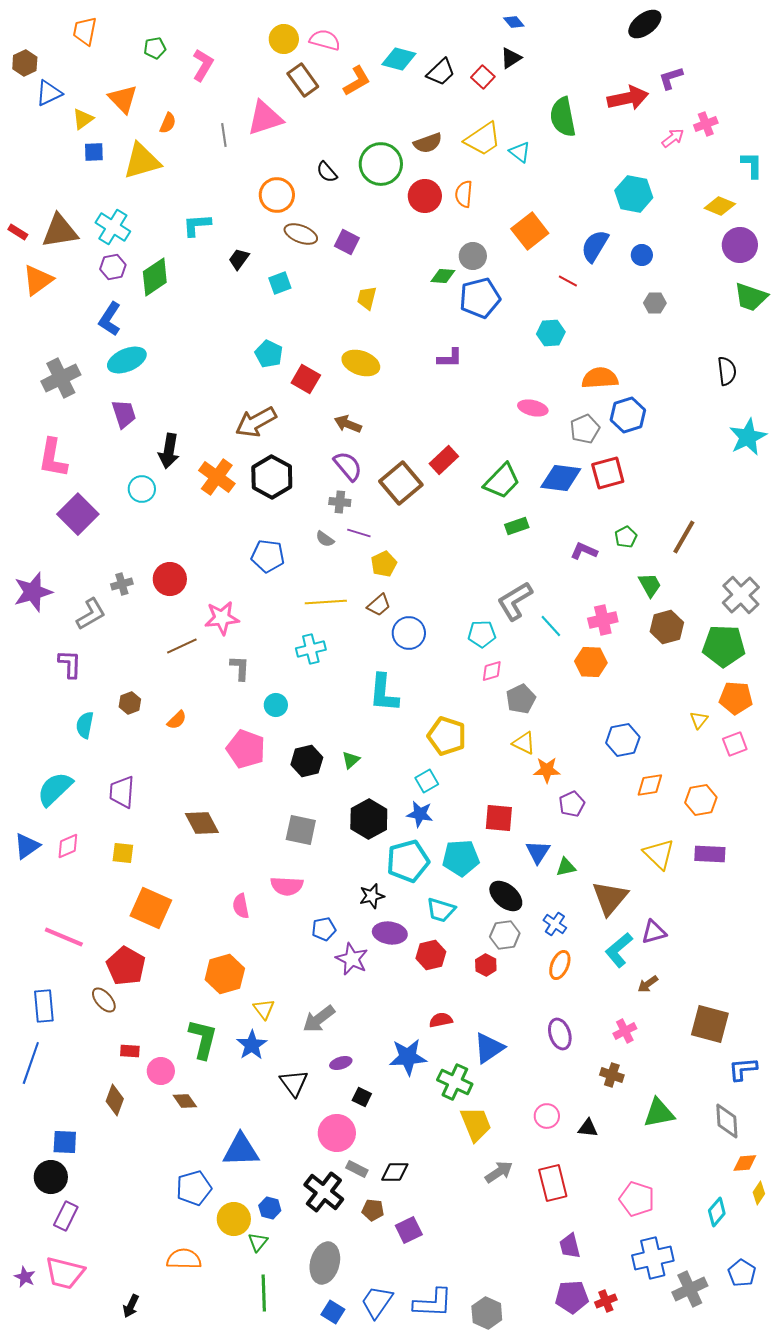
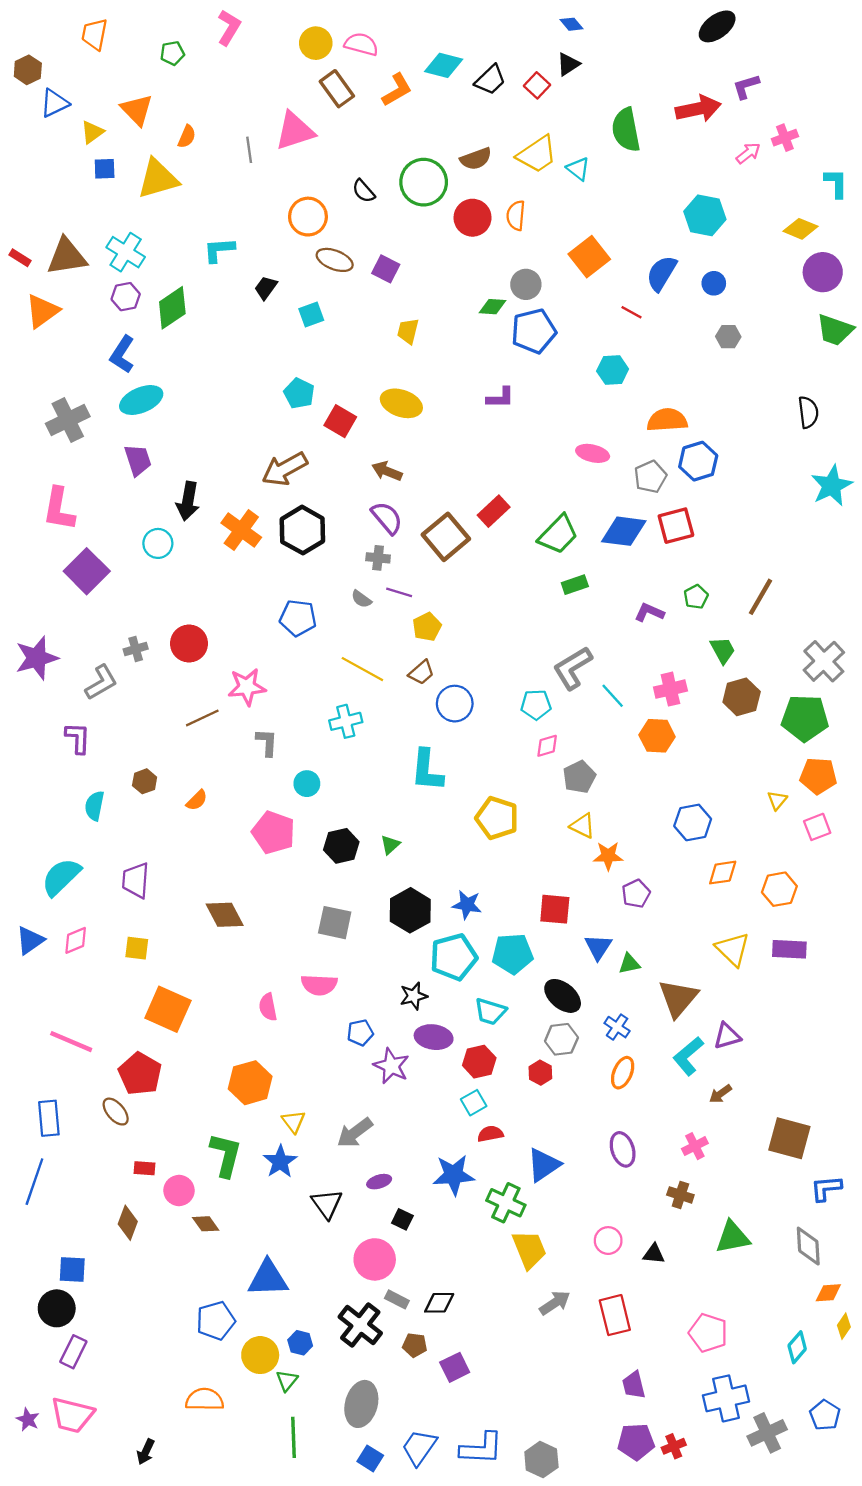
pink L-shape: (203, 65) -> (229, 28), moved
yellow line: (326, 602) -> (362, 669), turned 33
cyan square: (427, 781) -> (474, 1103), moved

